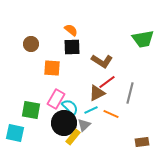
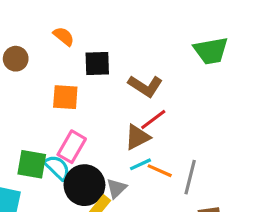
orange semicircle: (71, 30) -> (64, 36), moved
brown circle: (31, 44) -> (16, 59), moved
gray line: (130, 93) -> (190, 177), moved
cyan semicircle: (70, 107) -> (57, 168), moved
cyan line: (91, 110) -> (140, 164), moved

